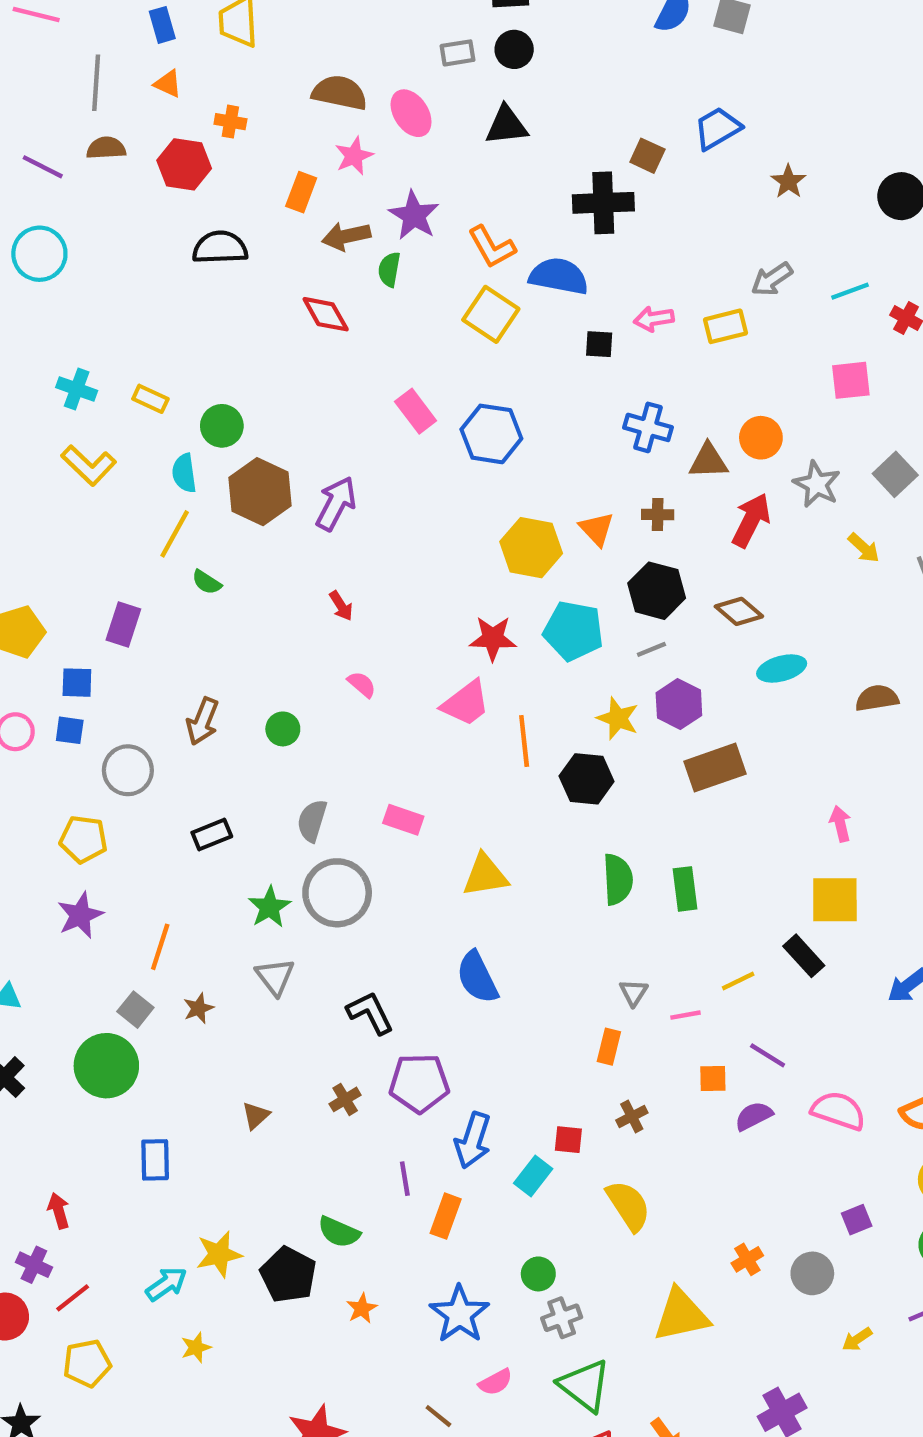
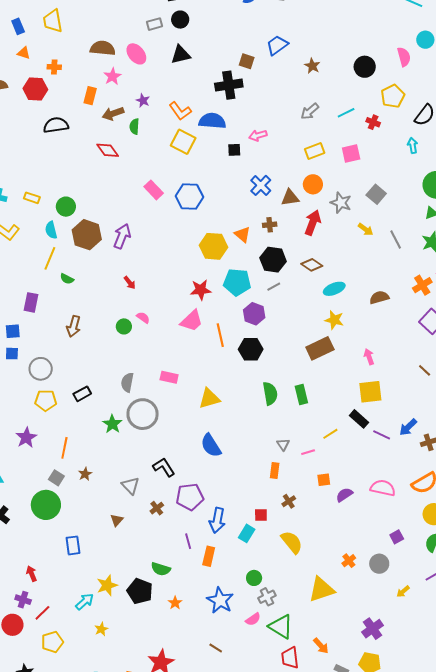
purple star: (414, 215) -> (143, 101), size x0.6
yellow rectangle: (726, 326) -> (315, 151), moved
blue cross: (648, 427) -> (261, 185), turned 35
purple hexagon: (679, 704) -> (254, 314), moved
yellow star: (618, 718) -> (334, 320), moved
brown arrow: (202, 721) -> (74, 326), moved
green circle: (283, 729) -> (124, 326), moved
brown rectangle: (715, 768) -> (320, 348), moved
yellow pentagon: (83, 839) -> (46, 400), moved
gray triangle: (275, 977) -> (130, 486), moved
purple line: (768, 1055) -> (382, 435), moved
pink semicircle: (496, 1382) -> (253, 619), moved

